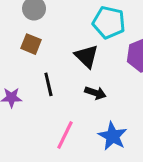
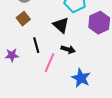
brown square: (31, 44) -> (23, 19), turned 32
pink line: (65, 135) -> (50, 63), moved

